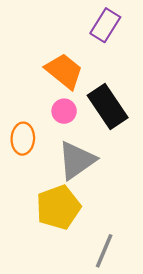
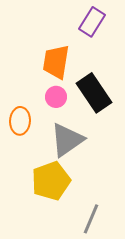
orange trapezoid: (64, 71) -> (56, 62), turned -120

